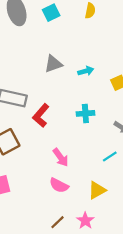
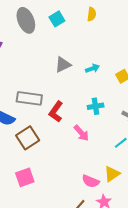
pink arrow: (61, 157) -> (81, 133), moved
pink semicircle: (59, 185) -> (91, 181), moved

